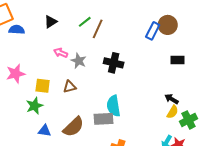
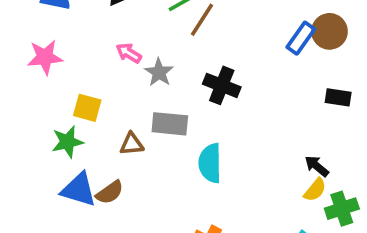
pink star: (16, 74) -> (45, 57), moved
brown triangle: (70, 87) -> (132, 144), moved
gray rectangle: (104, 119) -> (170, 124), moved
brown semicircle: (73, 127) -> (110, 192), moved, size x0.7
blue triangle: (44, 131) -> (79, 190), size x1.5

